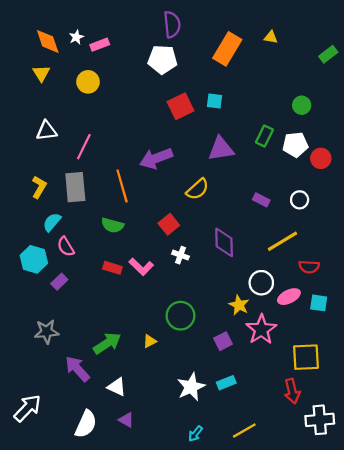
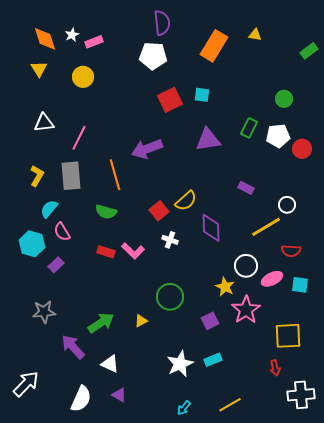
yellow semicircle: (198, 189) -> (186, 201), moved
white circle: (300, 200) -> (287, 205), moved
red arrow: (292, 391) -> (275, 368), size x0.7

